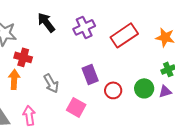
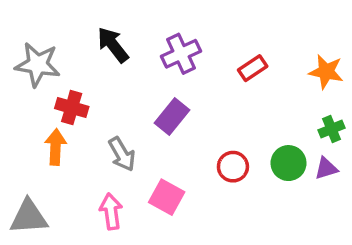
red rectangle: (124, 35) -> (253, 68), size x0.6
purple rectangle: (90, 74) -> (172, 116), moved, turned 60
pink arrow: (29, 115) -> (111, 211), moved

